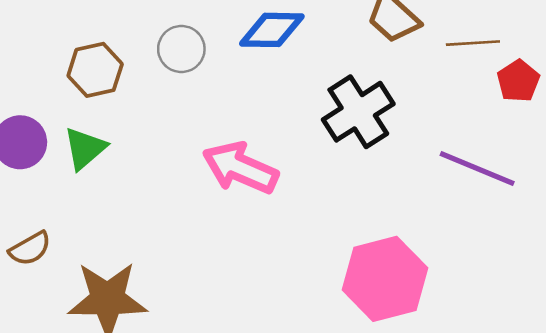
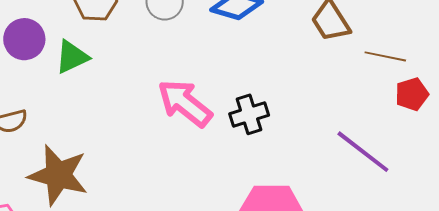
black cross: (358, 112) -> (249, 114), moved, size x0.7

